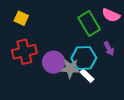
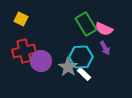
pink semicircle: (111, 15) -> (104, 29), moved
purple circle: (54, 62) -> (41, 61), moved
gray star: (70, 68) -> (68, 67), turned 30

